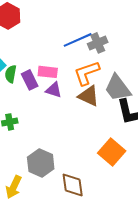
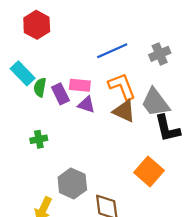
gray cross: (98, 43) -> (160, 54), moved
orange L-shape: (87, 73) -> (122, 86), turned 88

